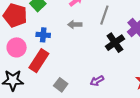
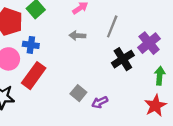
blue cross: (43, 35) -> (31, 45), moved
gray square: (61, 85) -> (78, 93), moved

